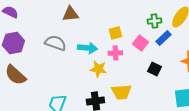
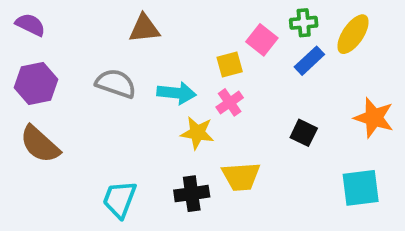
green cross: (154, 21) -> (304, 23), moved
blue rectangle: (163, 38) -> (309, 61), moved
pink square: (140, 43) -> (262, 40), moved
pink cross: (115, 53) -> (230, 102), turned -32

